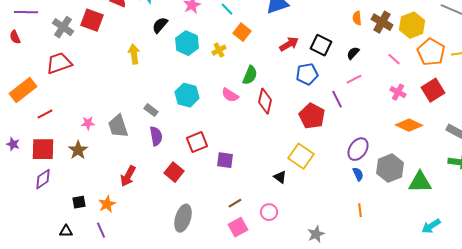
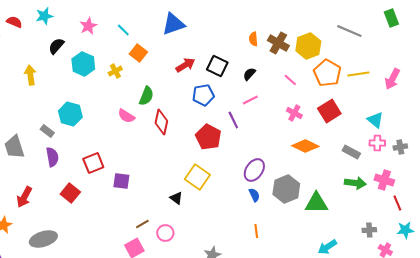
cyan hexagon: (187, 95) -> (70, 114), moved
brown line: (235, 203) -> (142, 224), moved
gray ellipse: (183, 218) -> (43, 239), moved, turned 56

